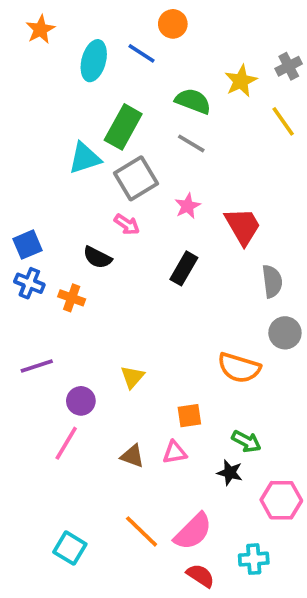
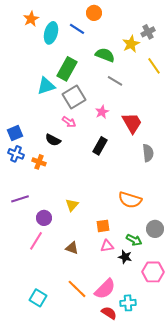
orange star: (40, 29) -> (31, 19), moved
gray cross: (289, 66) -> (148, 32), moved
gray line: (191, 143) -> (115, 81), moved
gray circle: (285, 333) -> (155, 229), moved
pink triangle: (175, 452) -> (107, 246), moved
cyan cross: (254, 559) -> (128, 303), moved

